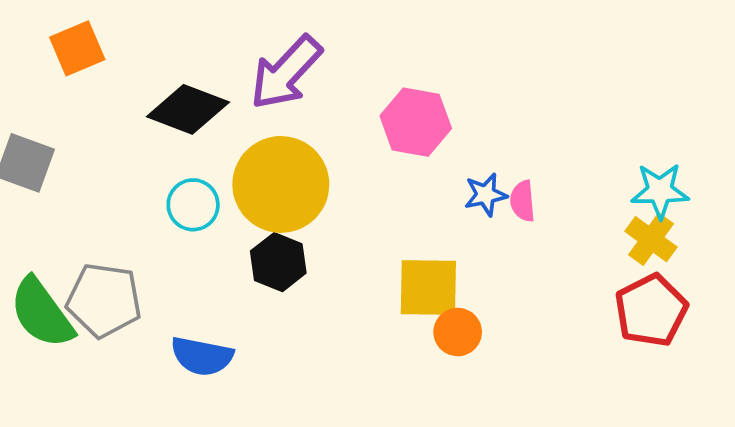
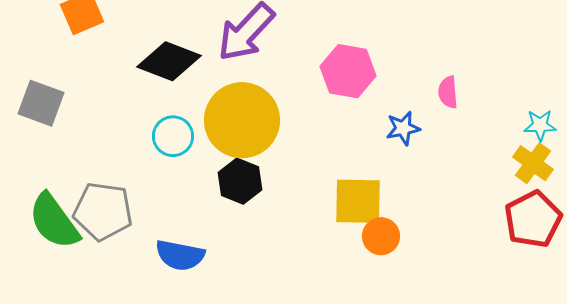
cyan star: (660, 191) -> (540, 125), size x0.7
pink semicircle: (523, 201) -> (448, 92), moved

